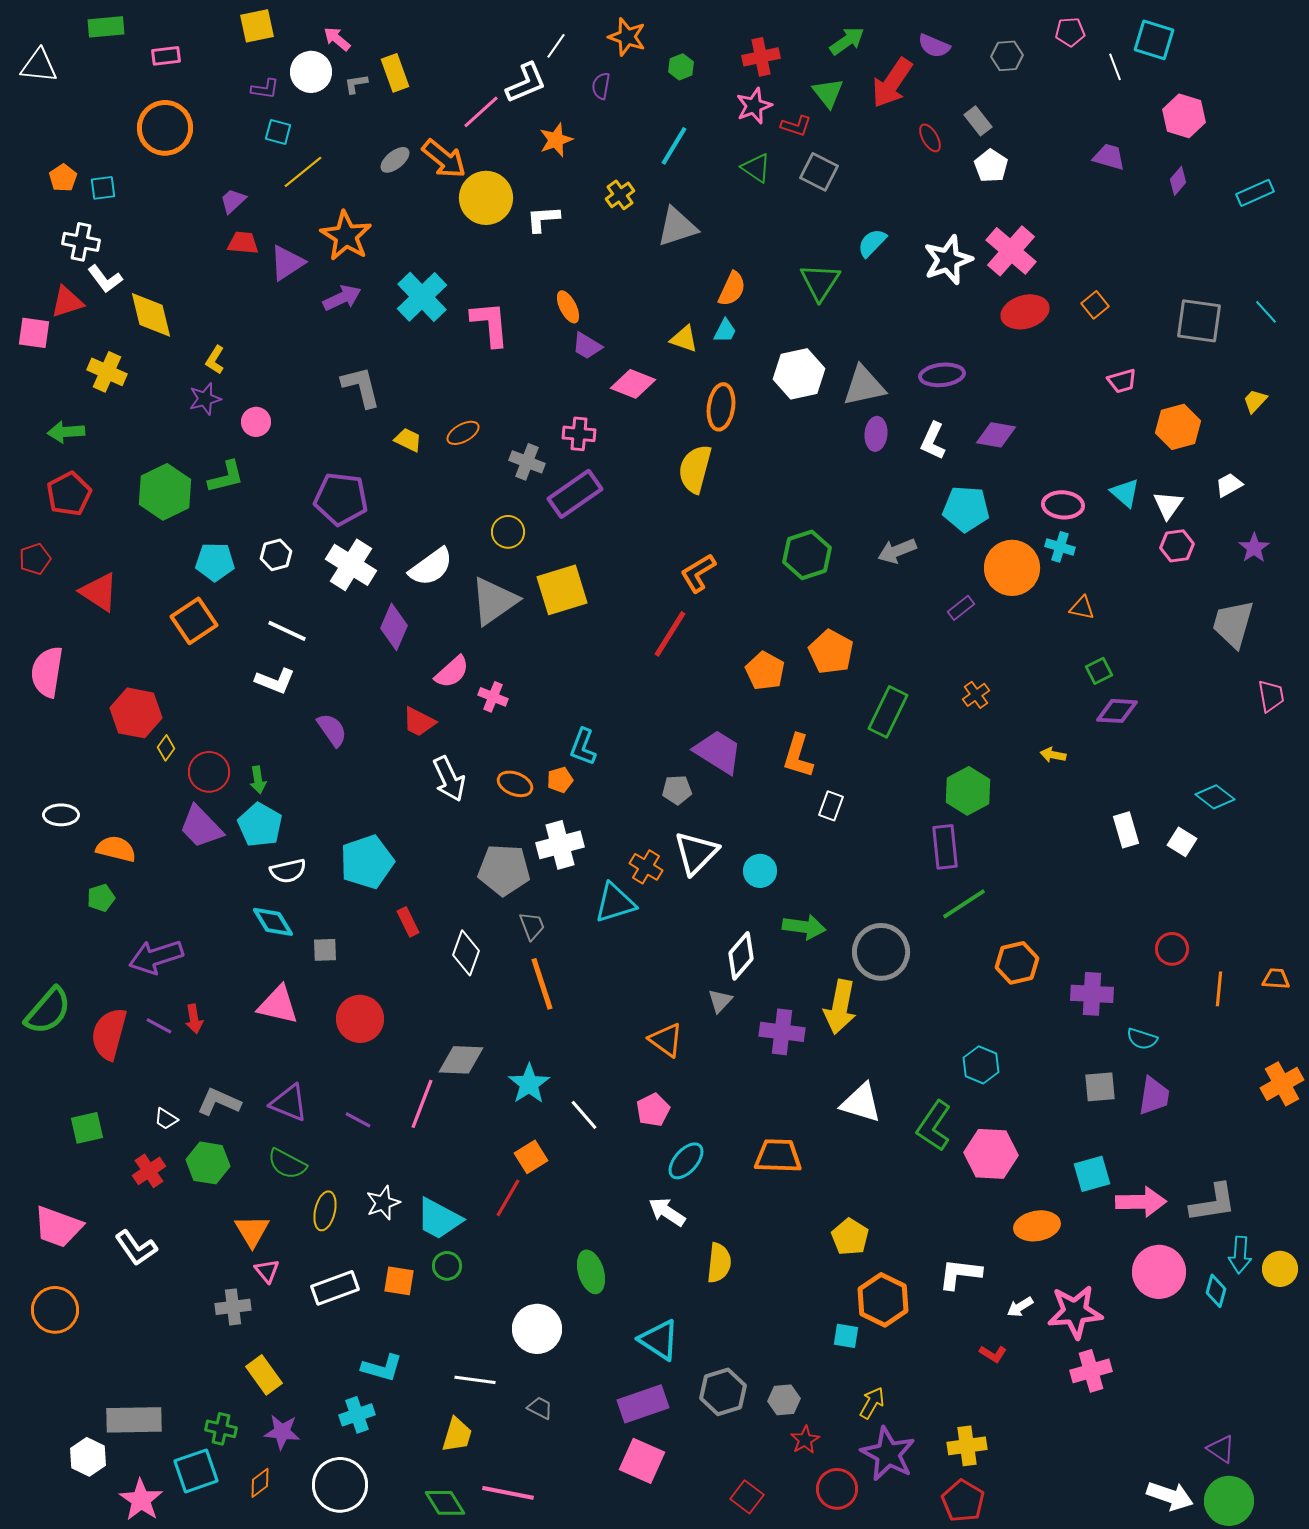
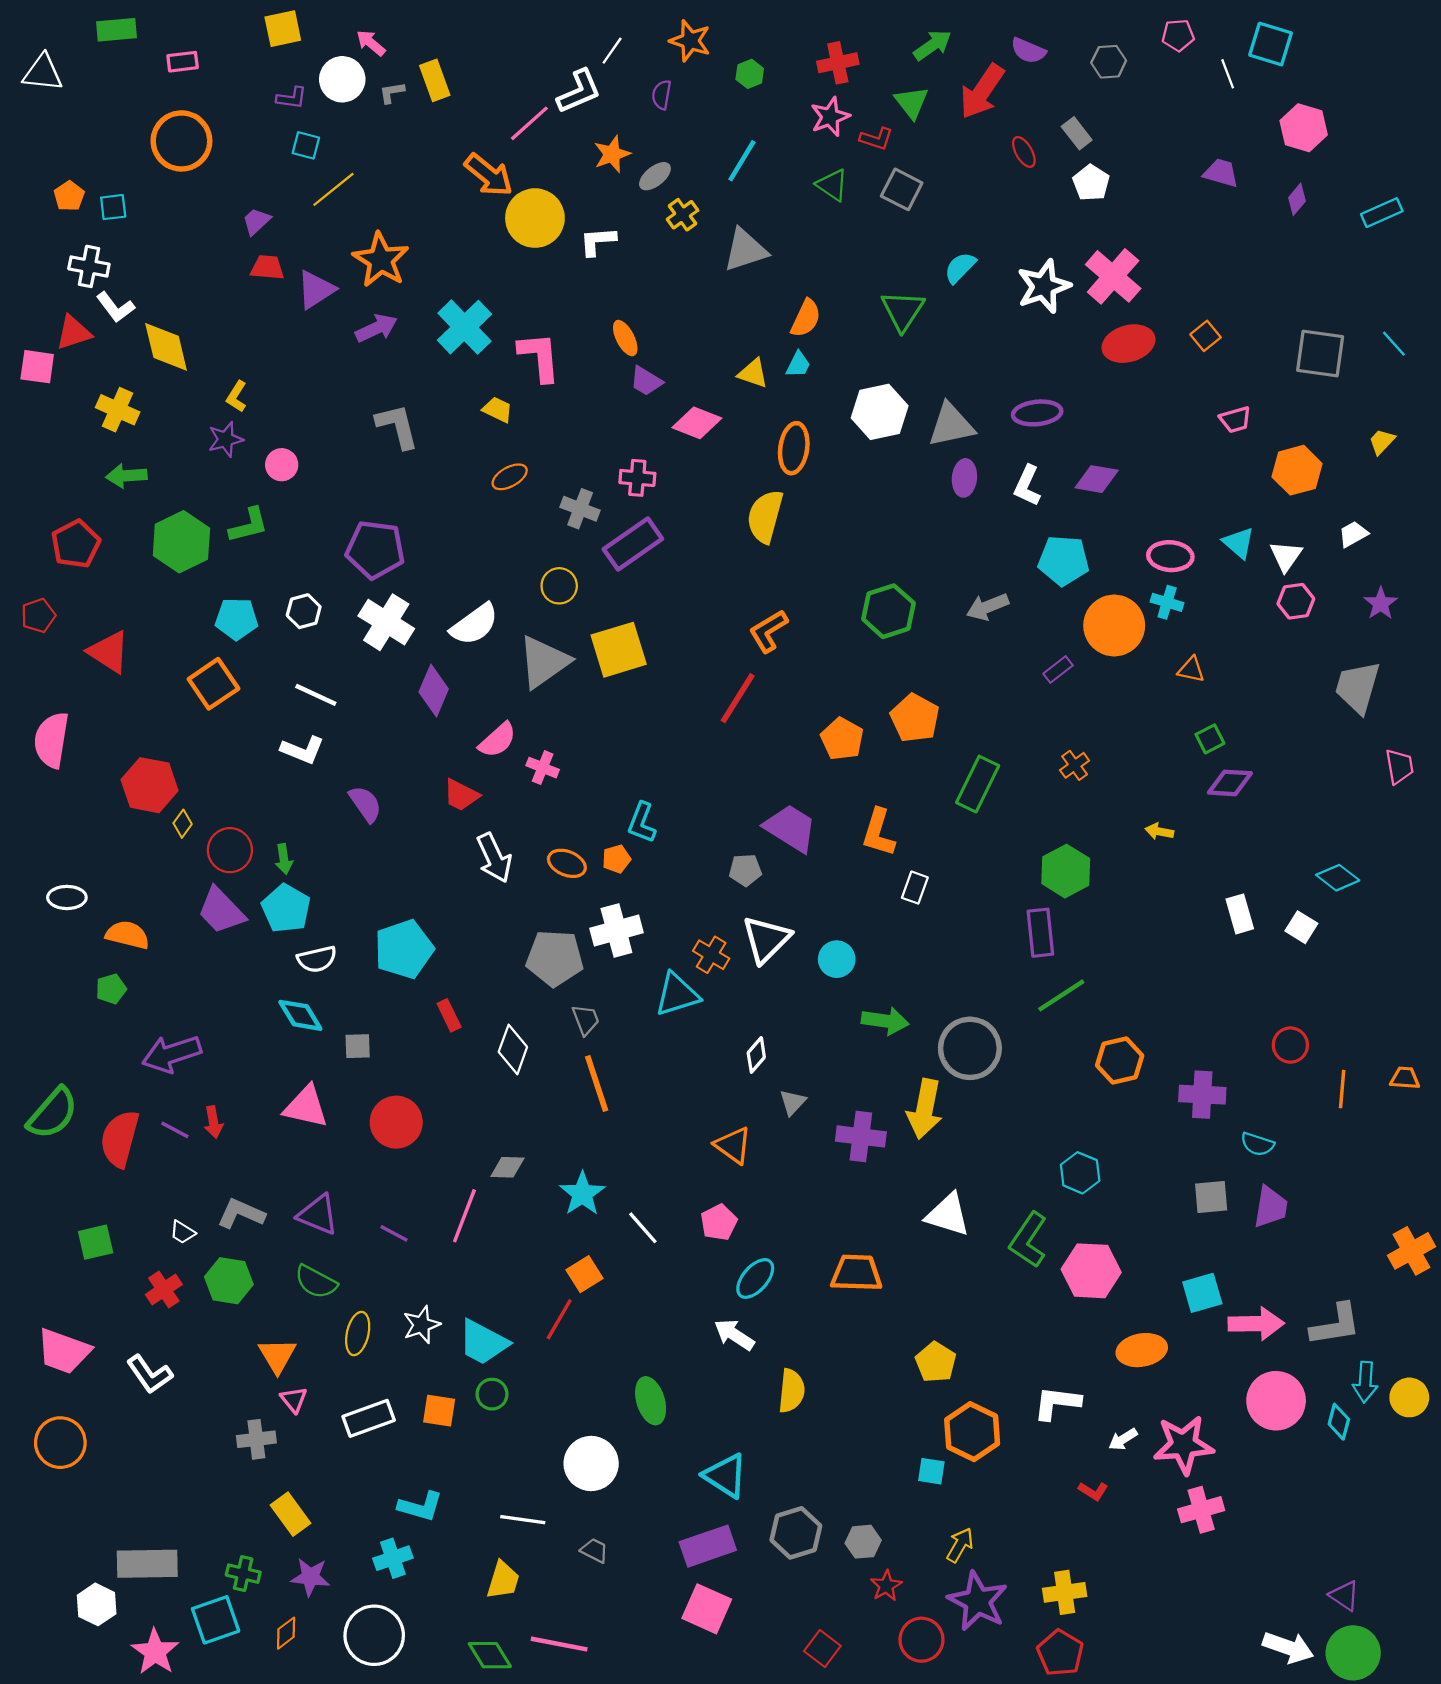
gray ellipse: (395, 160) -> (655, 176), moved
green arrow: (66, 432) -> (126, 476), moved
yellow trapezoid: (408, 440) -> (498, 410), moved
white diamond: (741, 956) -> (756, 1055), moved, size x0.7
gray diamond: (461, 1060) -> (507, 1167), size x0.7
orange cross: (1282, 1084) -> (1412, 1251), moved

